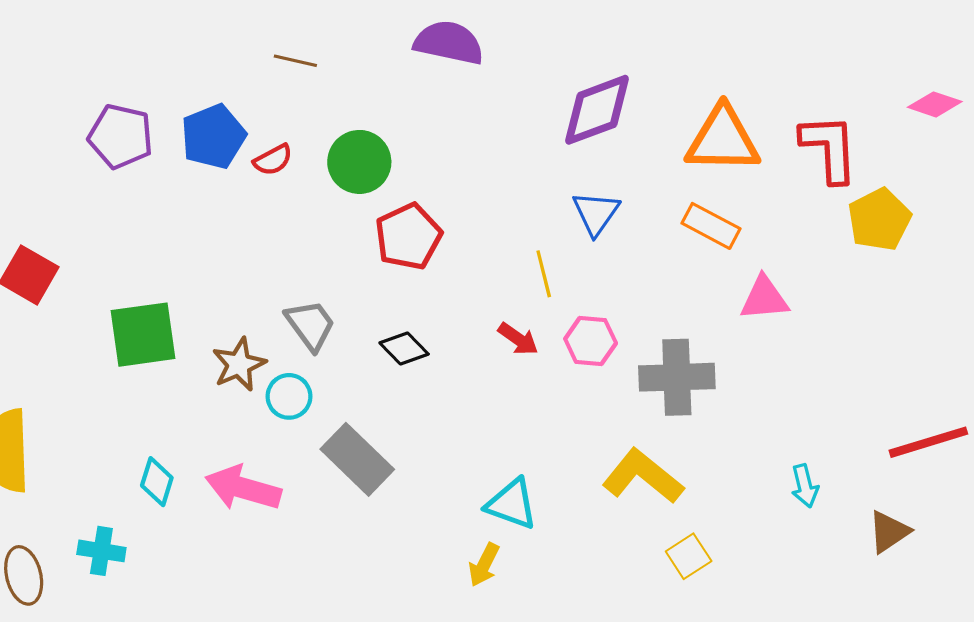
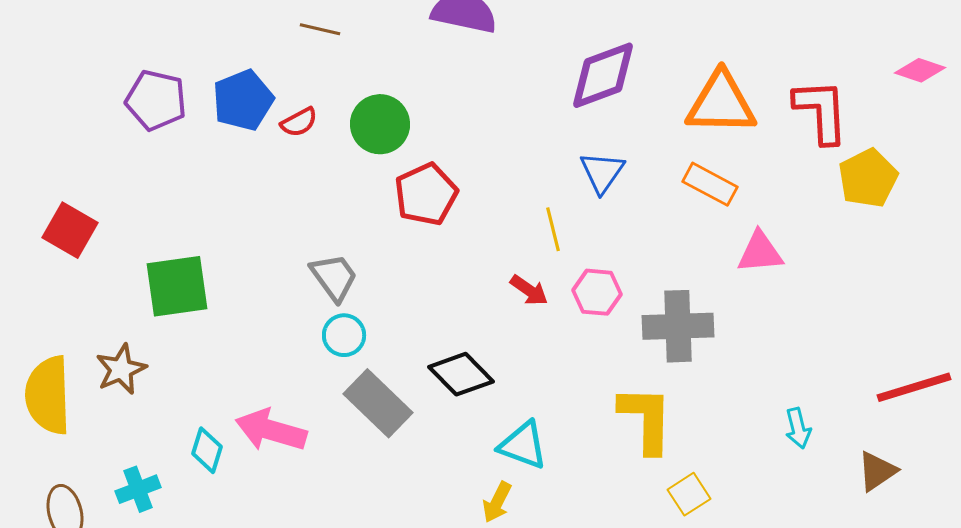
black diamond: (404, 348) -> (461, 374), moved, size x1.4
brown star: (239, 364) -> (121, 369), moved
cyan circle: (289, 396) -> (344, 335), moved
yellow L-shape: (643, 476) -> (646, 419), turned 52
cyan diamond: (157, 482) -> (207, 450), moved
cyan cross: (101, 551) -> (138, 489), turned -30

